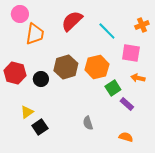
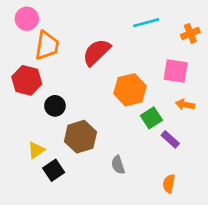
red semicircle: (72, 21) -> (97, 52), moved
cyan line: (107, 31) -> (146, 23), moved, turned -60
brown hexagon: (66, 67) -> (80, 137), moved
red hexagon: (15, 73) -> (27, 80), moved
orange semicircle: (126, 137) -> (169, 184), turned -96

